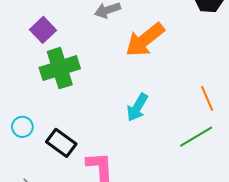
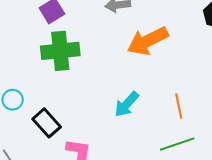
orange line: (207, 98) -> (179, 106), moved

